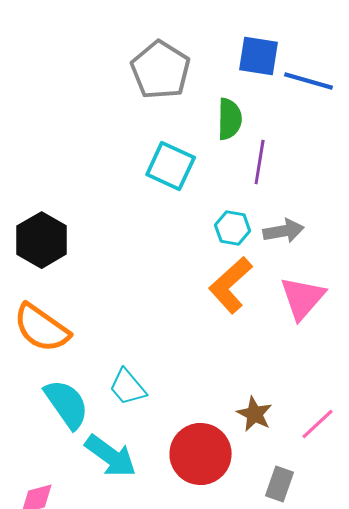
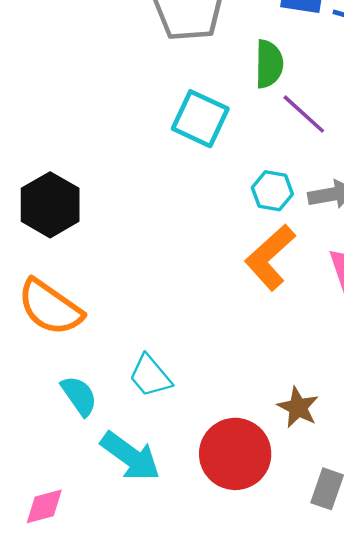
purple line: (260, 162) -> (304, 114), turned -57
cyan semicircle: (67, 404) -> (79, 396), size x0.7

